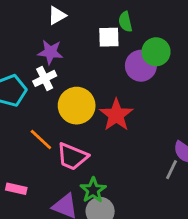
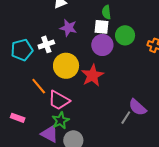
white square: (109, 37) -> (102, 27), moved
purple star: (50, 52) -> (68, 28), moved
purple circle: (141, 66) -> (102, 45), moved
green star: (93, 190) -> (61, 121), moved

